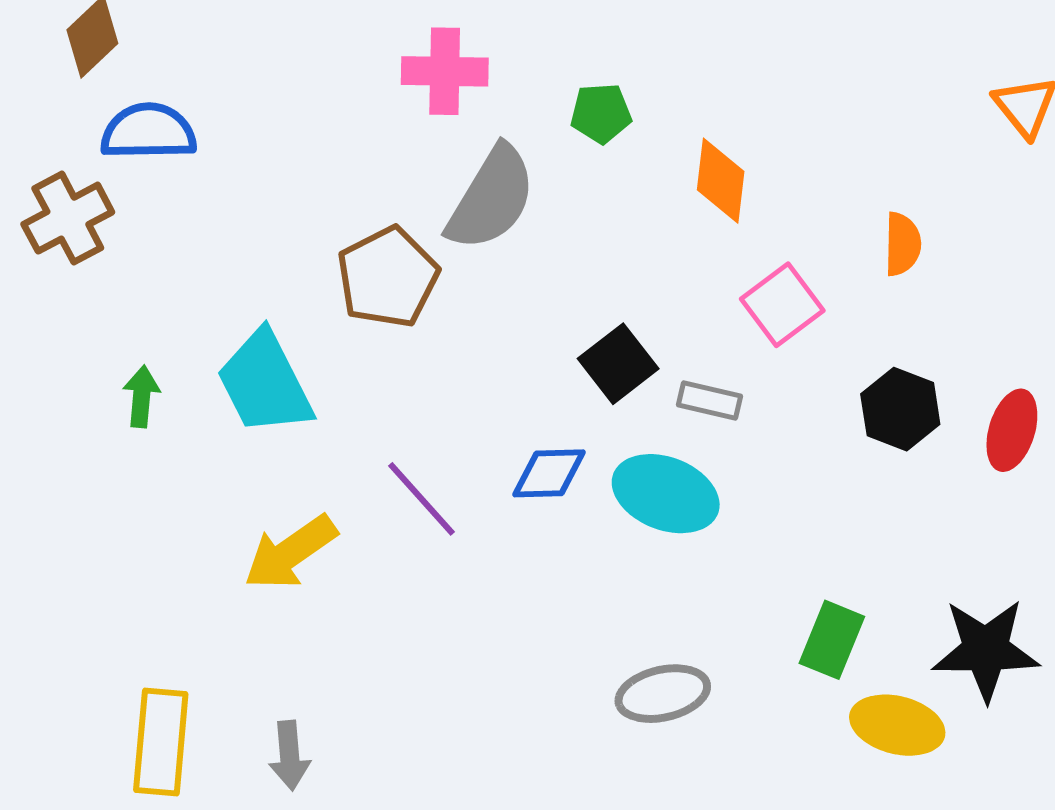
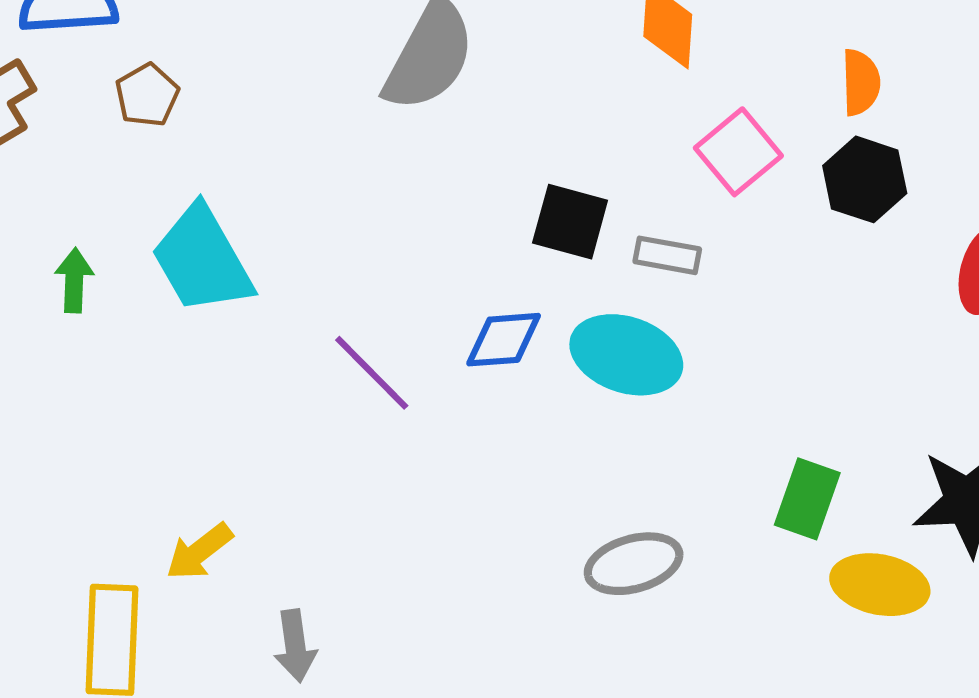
brown pentagon: (388, 277) -> (147, 95), moved, size x0.6
black square: (618, 364) -> (570, 222), turned -34
black hexagon: (900, 409) -> (865, 179), moved
yellow arrow: (290, 552) -> (199, 551), moved, size x0.7
gray arrow: (290, 755) -> (295, 646), moved

